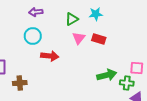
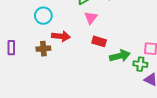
red rectangle: (99, 39) -> (99, 41), moved
brown cross: (20, 83) -> (43, 49), moved

